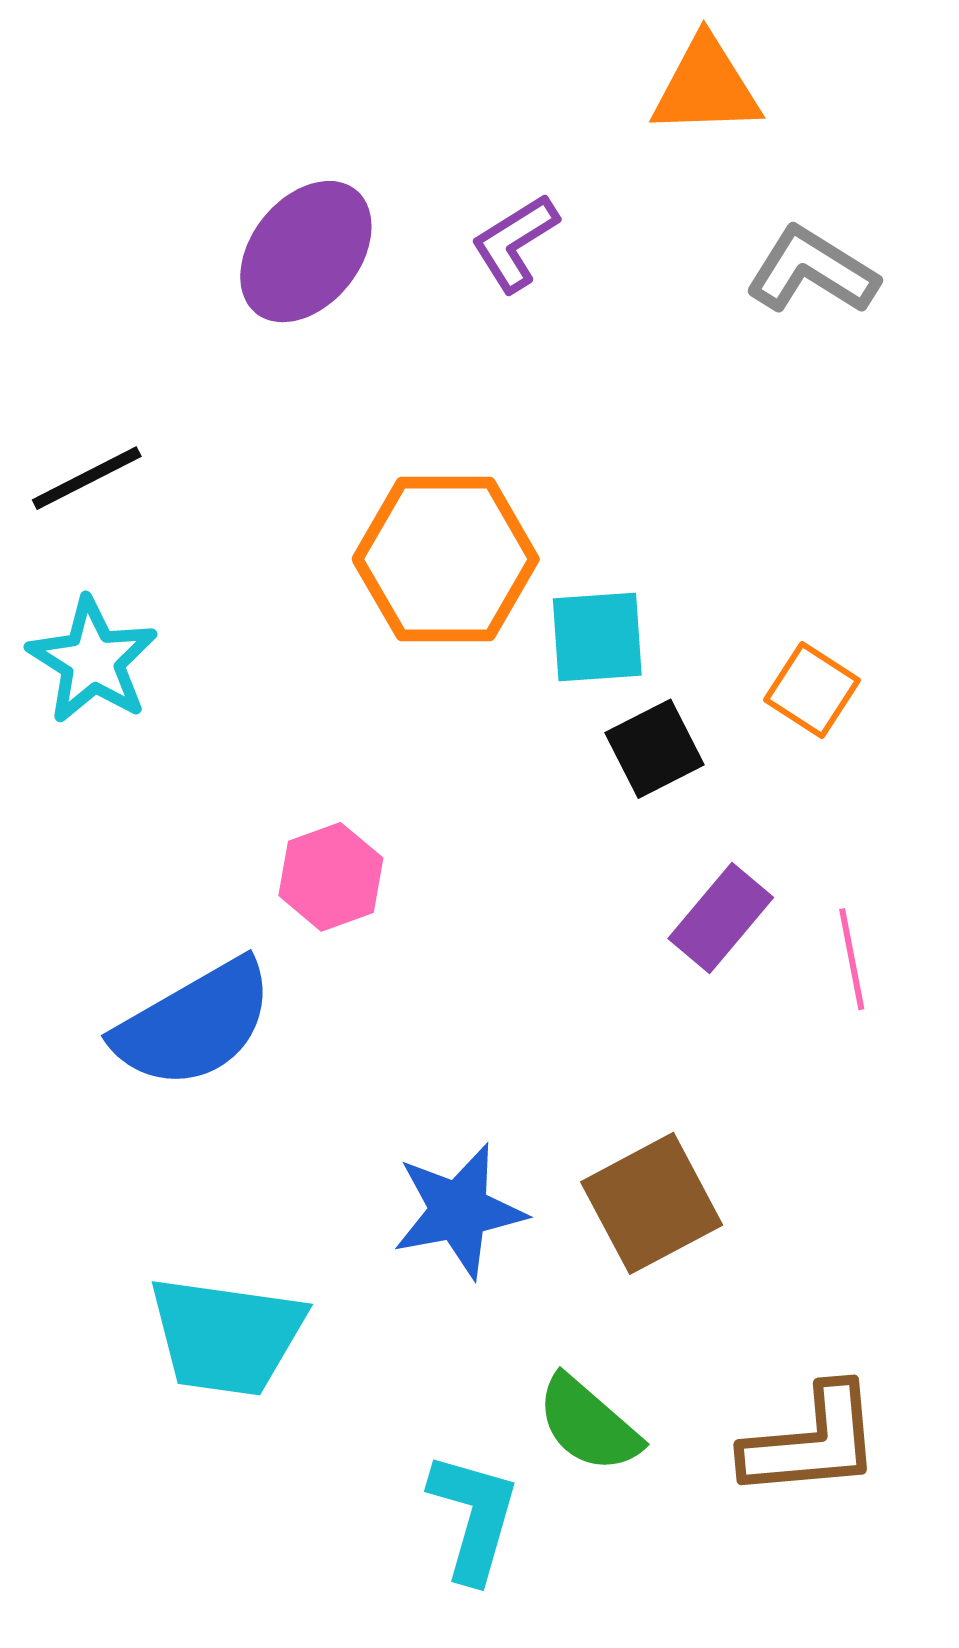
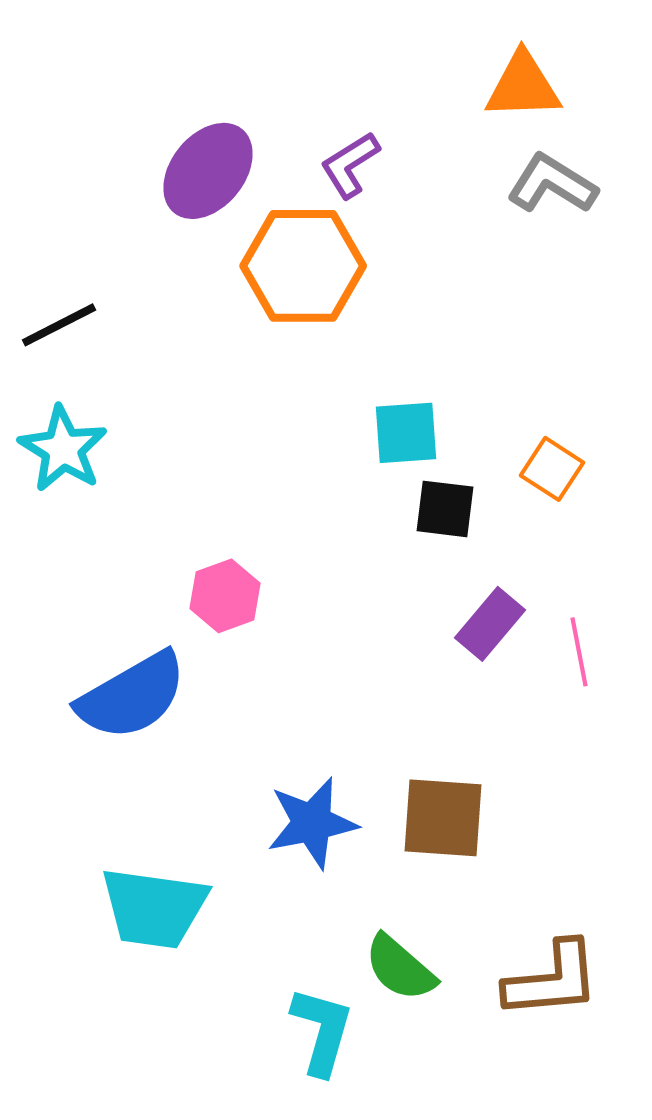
orange triangle: (706, 87) -> (523, 86), moved
orange hexagon: (446, 559) -> (303, 266), moved
black square: (655, 749) -> (445, 509), turned 34
brown square: (652, 1203) -> (443, 818), turned 32

